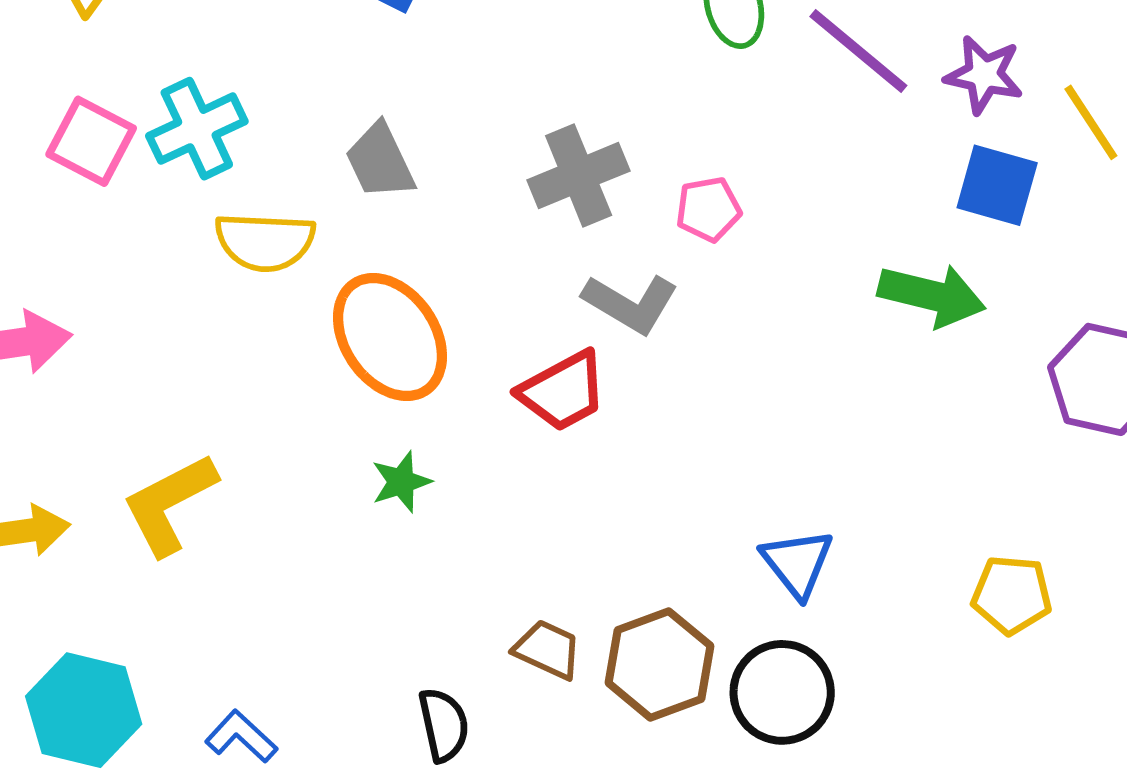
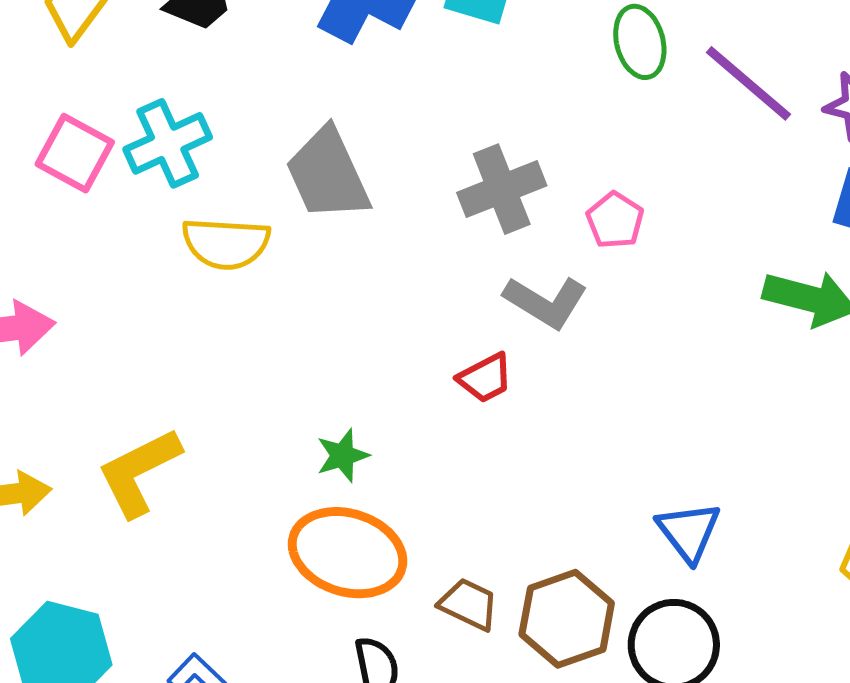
gray trapezoid: (380, 161) -> (328, 174), size x1.4
pink pentagon: (708, 209) -> (615, 220), turned -30
orange ellipse: (390, 337) -> (348, 553), moved, turned -39
red trapezoid: (563, 391) -> (485, 378), size x0.7

